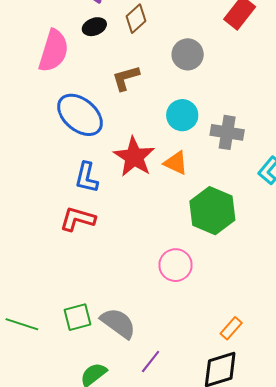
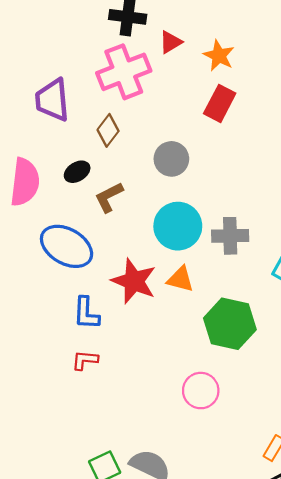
black ellipse: (94, 27) -> (77, 172), moved
cyan circle: (182, 115) -> (178, 226), size x1.4
red L-shape: (78, 219) -> (85, 360), size x0.7

